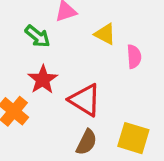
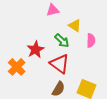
green arrow: (38, 36) -> (62, 41), moved

